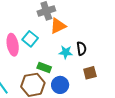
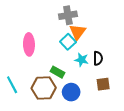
orange triangle: (58, 26) -> (78, 32), turned -36
cyan square: (30, 39) -> (68, 42), moved

